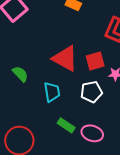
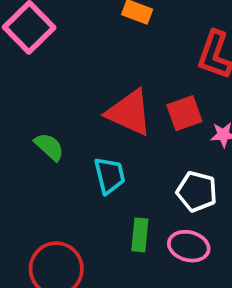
white pentagon: (91, 92) -> (197, 192), moved, turned 30
green rectangle: (66, 125) -> (140, 235), turned 66

